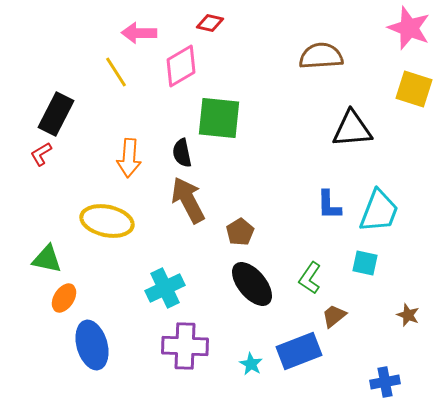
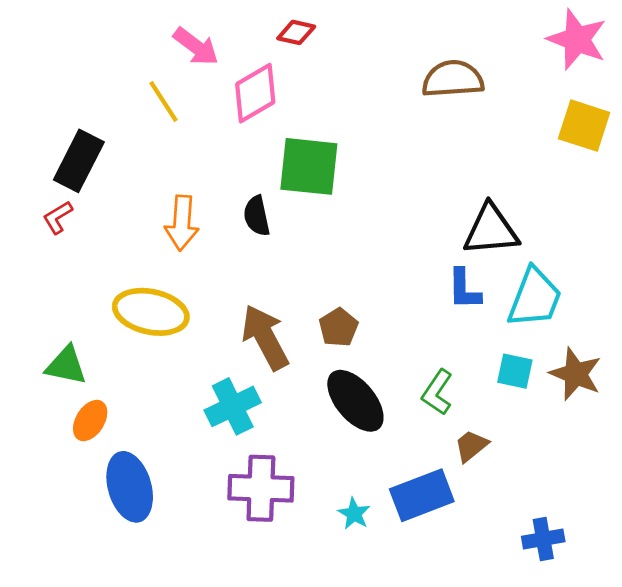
pink arrow: (139, 33) -> (196, 47), turned -144
black triangle: (352, 129) -> (491, 230), moved
brown arrow: (188, 200) -> (265, 337), moved
brown star: (408, 315) -> (576, 374), moved, size x1.6

